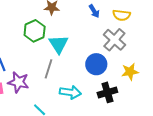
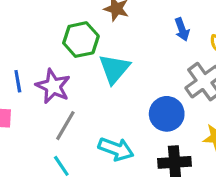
gray line: (48, 69) -> (65, 126), moved
purple star: (18, 82) -> (53, 86), moved

